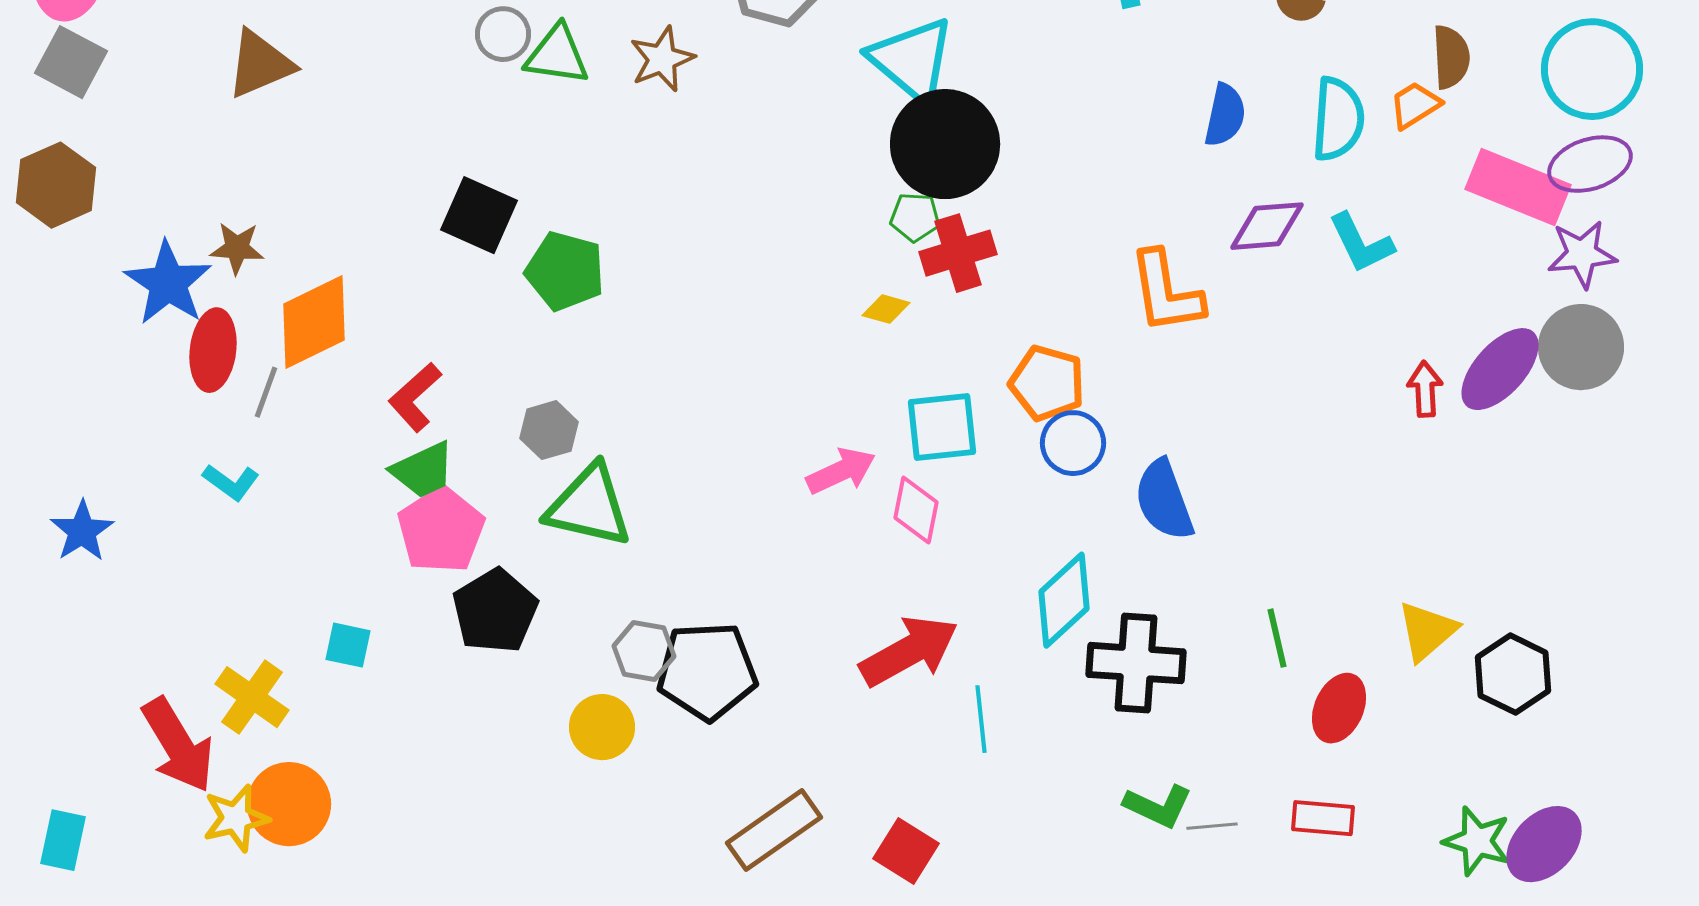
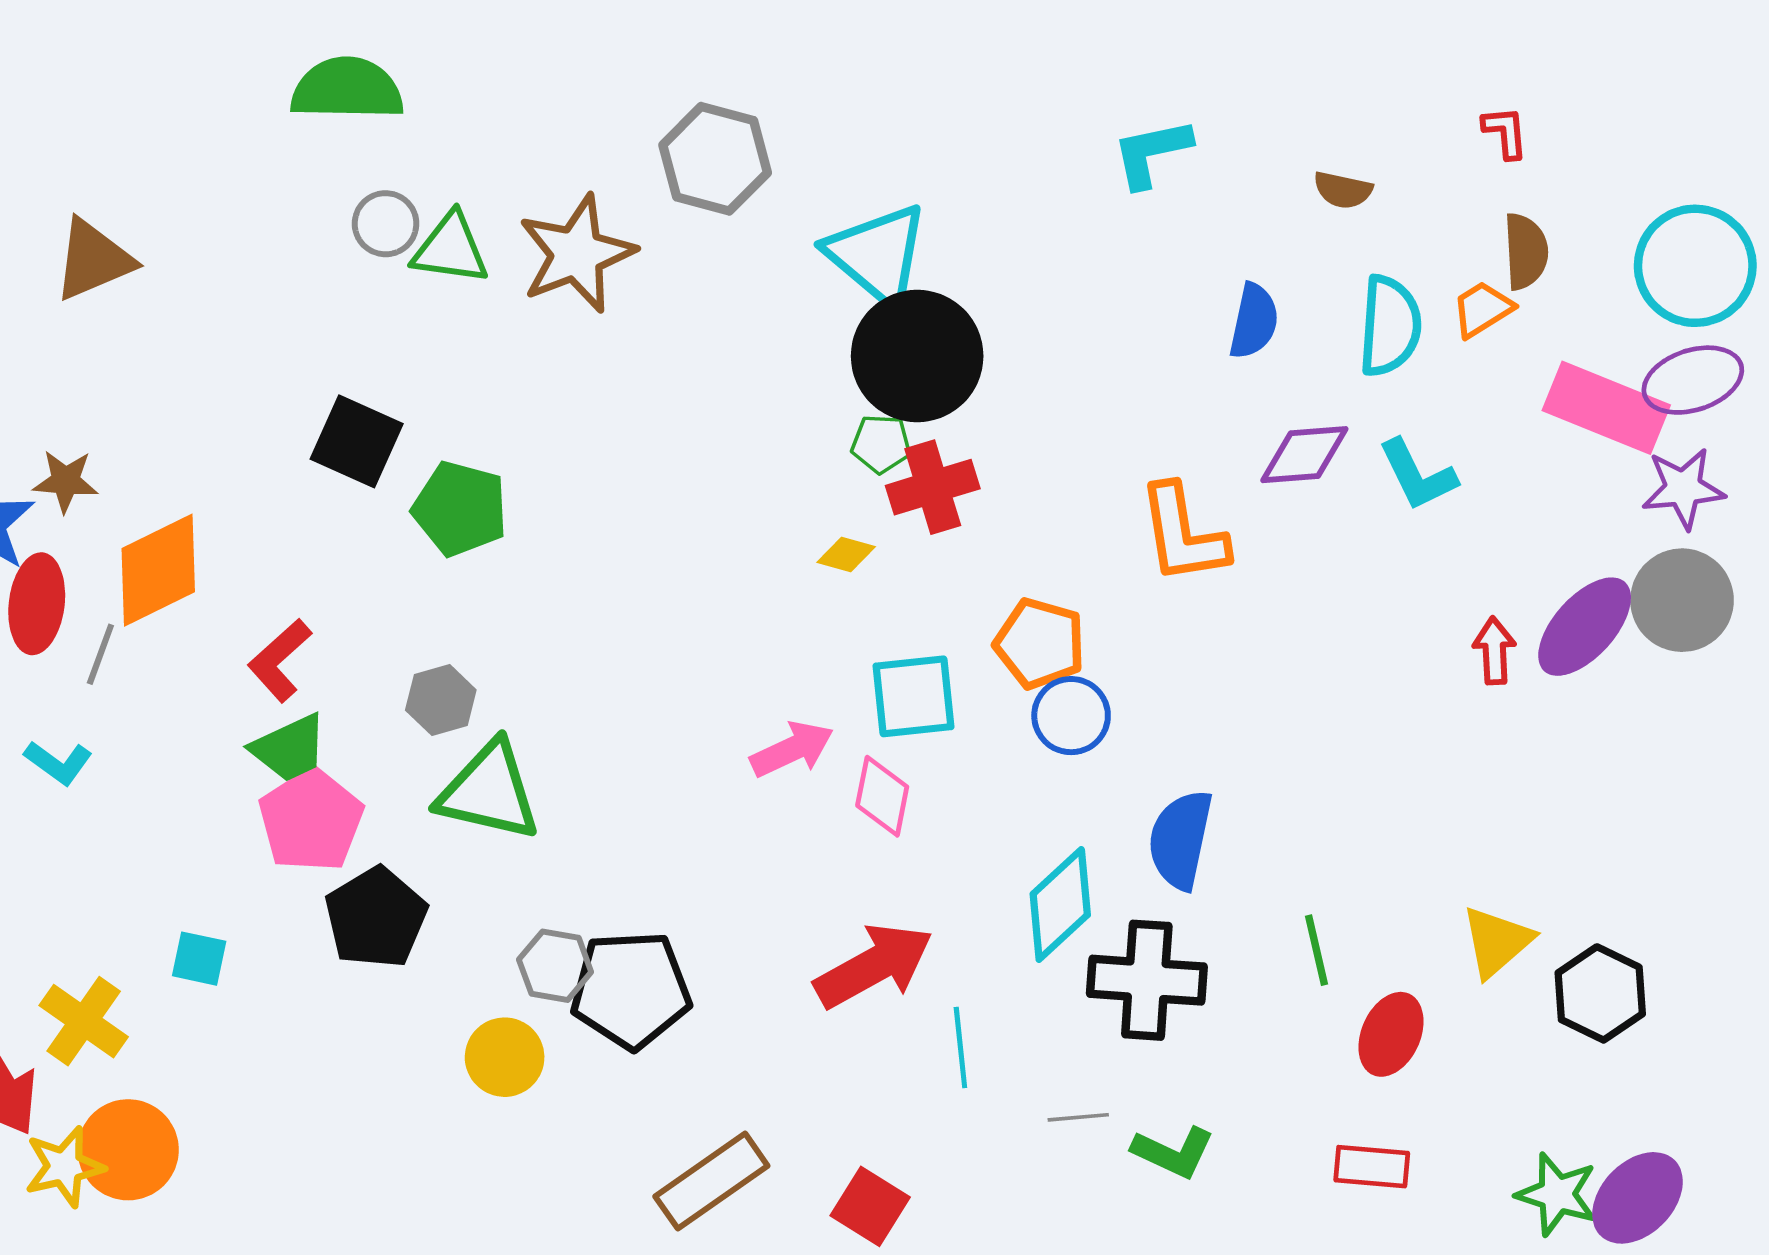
brown star: (662, 59) -> (577, 254), size x1.5
blue semicircle: (1164, 500) -> (1180, 839), moved, turned 32
gray line: (1212, 826) -> (1078, 1117), moved

